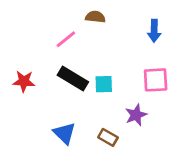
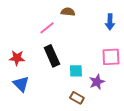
black rectangle: (73, 79) -> (52, 56), turned 35
cyan square: (104, 84) -> (76, 71), moved
blue triangle: (64, 133) -> (21, 84), moved

